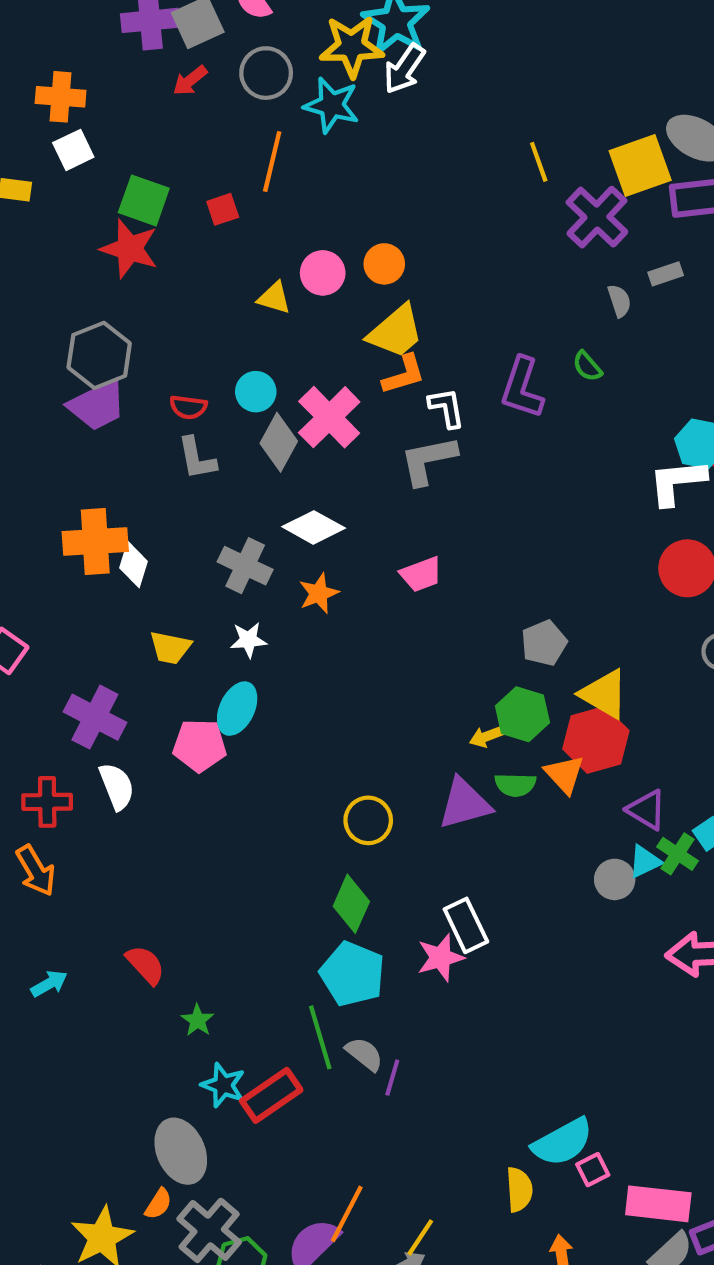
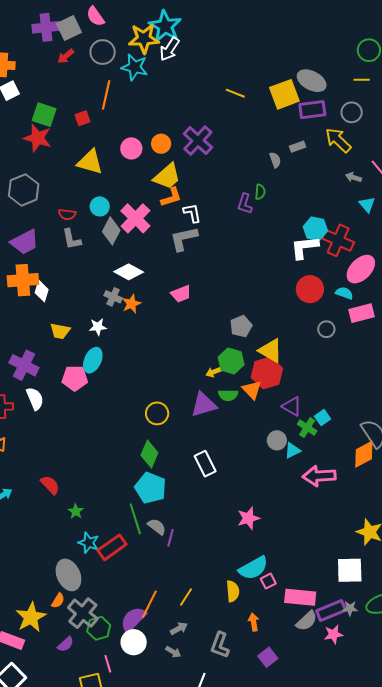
yellow line: (539, 162) -> (235, 93), turned -48
purple cross: (597, 217) -> (198, 141), moved
yellow triangle: (274, 298) -> (90, 162), moved, size x1.6
green semicircle: (587, 366) -> (260, 192), turned -133
purple L-shape: (522, 388) -> (245, 204), moved, size x0.7
purple trapezoid: (97, 405) -> (25, 242), moved
gray cross: (245, 566) -> (113, 297), moved, size x0.7
cyan triangle: (645, 862) -> (293, 450), moved
pink star: (441, 958) -> (248, 518), moved
yellow line: (420, 1237) -> (186, 597), moved

